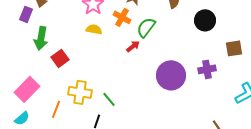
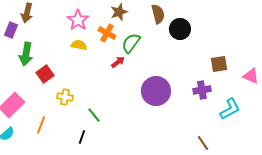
black circle: (205, 20) -> (180, 29), moved
purple cross: (207, 69) -> (202, 90), moved
yellow cross: (80, 92) -> (65, 97), moved, size x0.7

